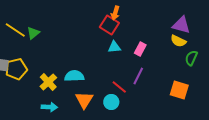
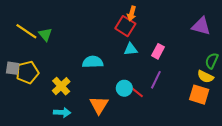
green triangle: (33, 33) -> (45, 34), turned -32
yellow semicircle: (178, 41) -> (205, 77), moved
cyan semicircle: (74, 76) -> (93, 62), moved
cyan circle: (111, 102) -> (124, 88), moved

